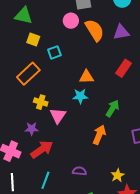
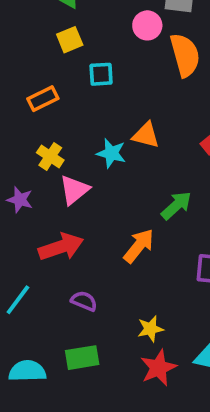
yellow square: (33, 39) -> (70, 40), turned 32
orange rectangle: (28, 74) -> (43, 99), size x0.7
cyan star: (80, 96) -> (111, 153), moved
red arrow: (42, 149) -> (61, 247), moved

